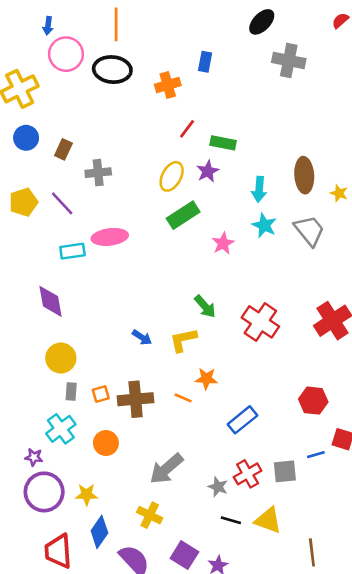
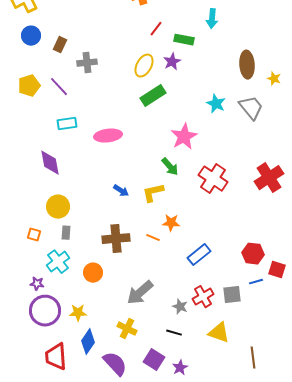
cyan arrow: (259, 189) -> (212, 19), moved
pink ellipse: (110, 237) -> (108, 136), moved
pink star: (223, 243) -> (184, 137), moved, size x1.5
orange square: (101, 394) -> (34, 235), moved, turned 32
red hexagon: (313, 401) -> (253, 254), moved
black line: (231, 520) -> (174, 333), moved

